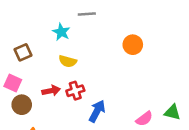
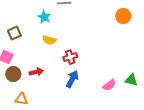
orange circle: (133, 45) -> (123, 16), moved
red arrow: (51, 91) -> (36, 72), moved
red cross: (75, 91) -> (70, 57), moved

